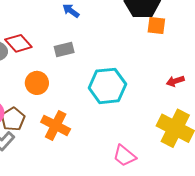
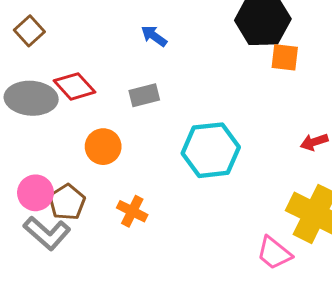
orange cross: (56, 125) -> (132, 211), size x0.7
pink trapezoid: (124, 156) -> (274, 253), moved

